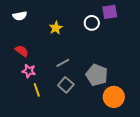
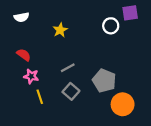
purple square: (110, 12) -> (130, 13), moved
white circle: (92, 23) -> (111, 26), moved

